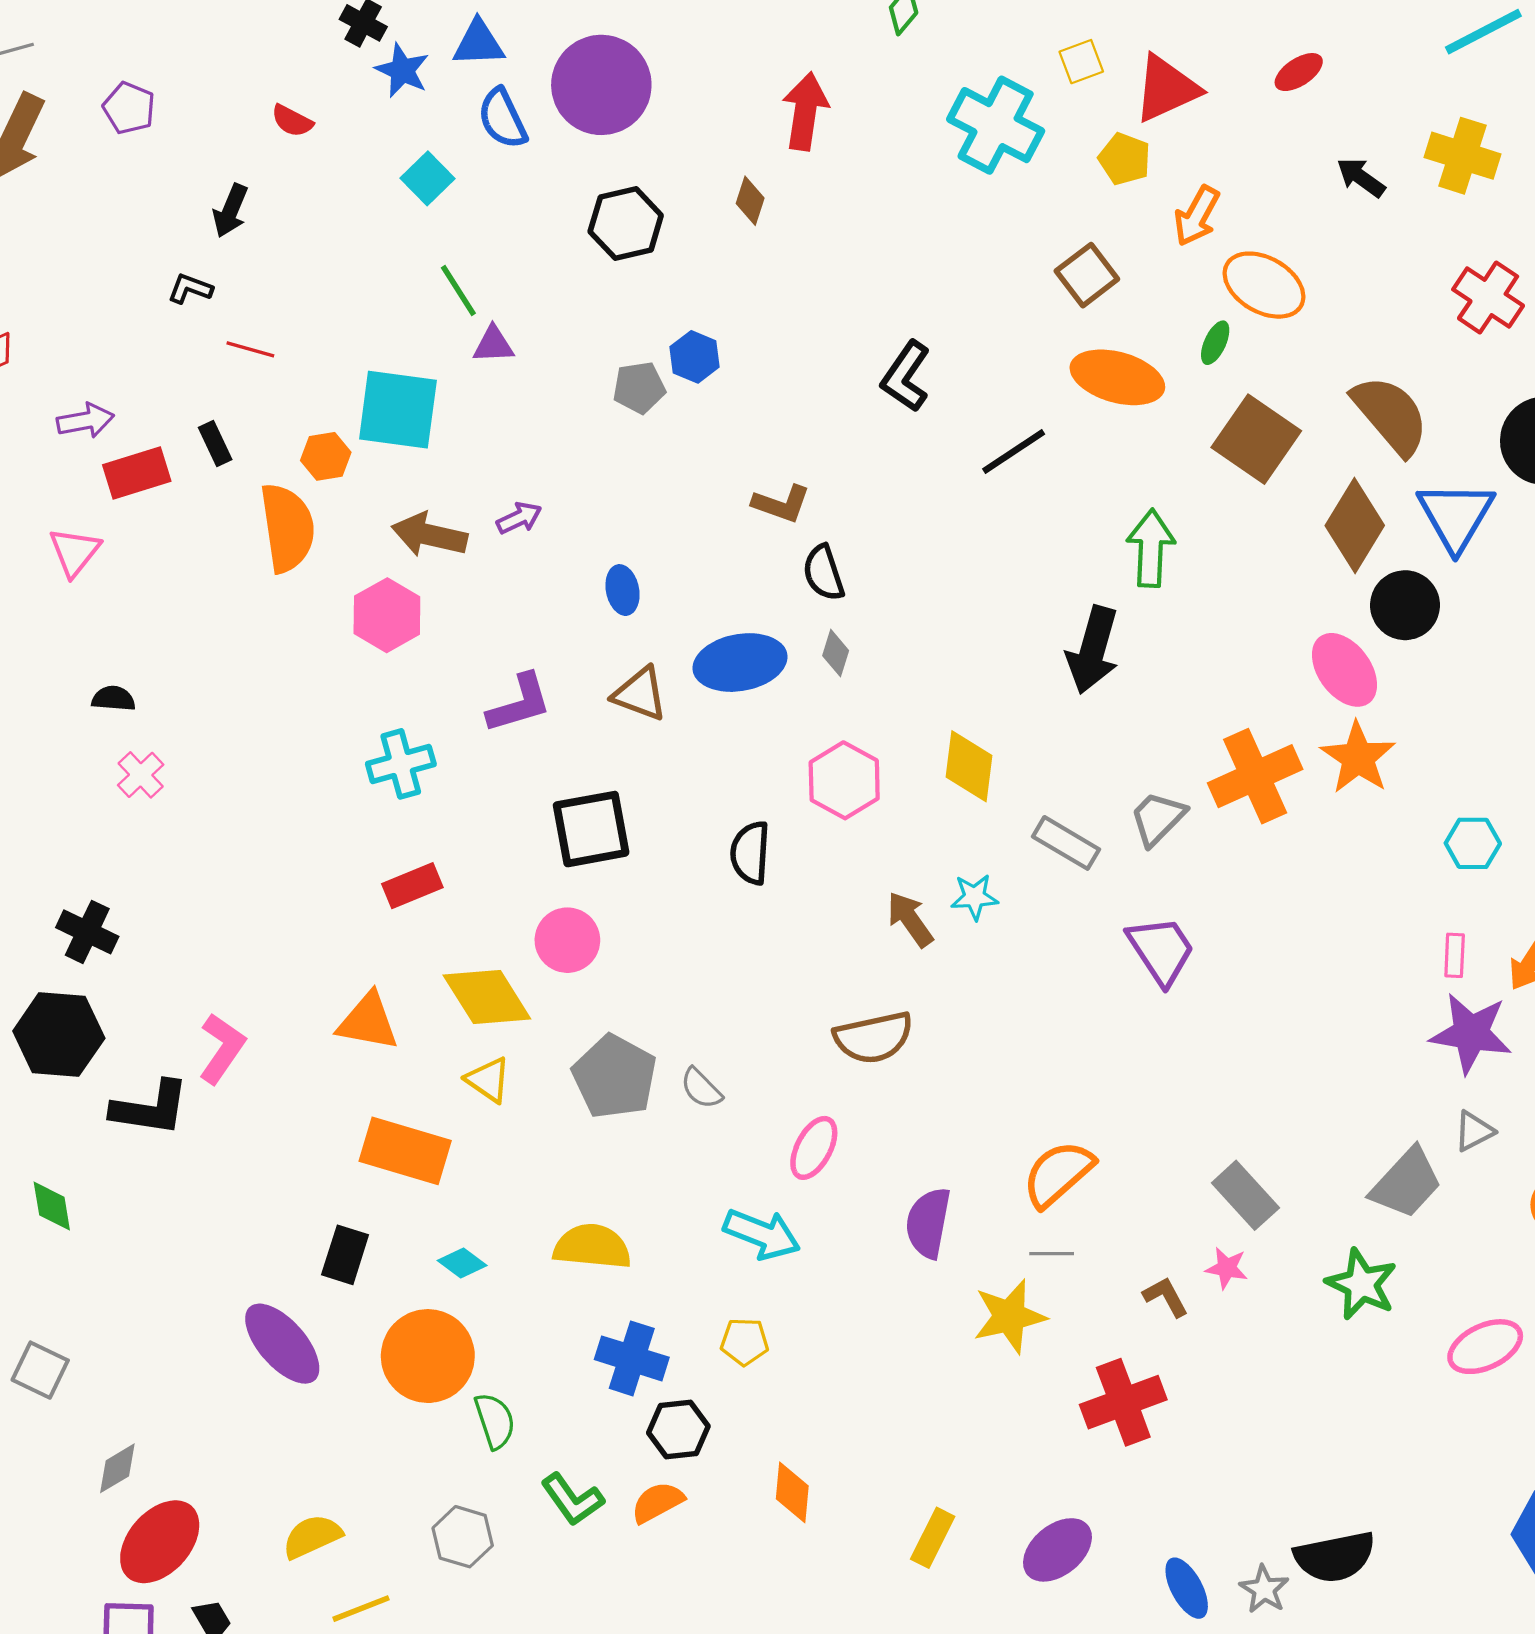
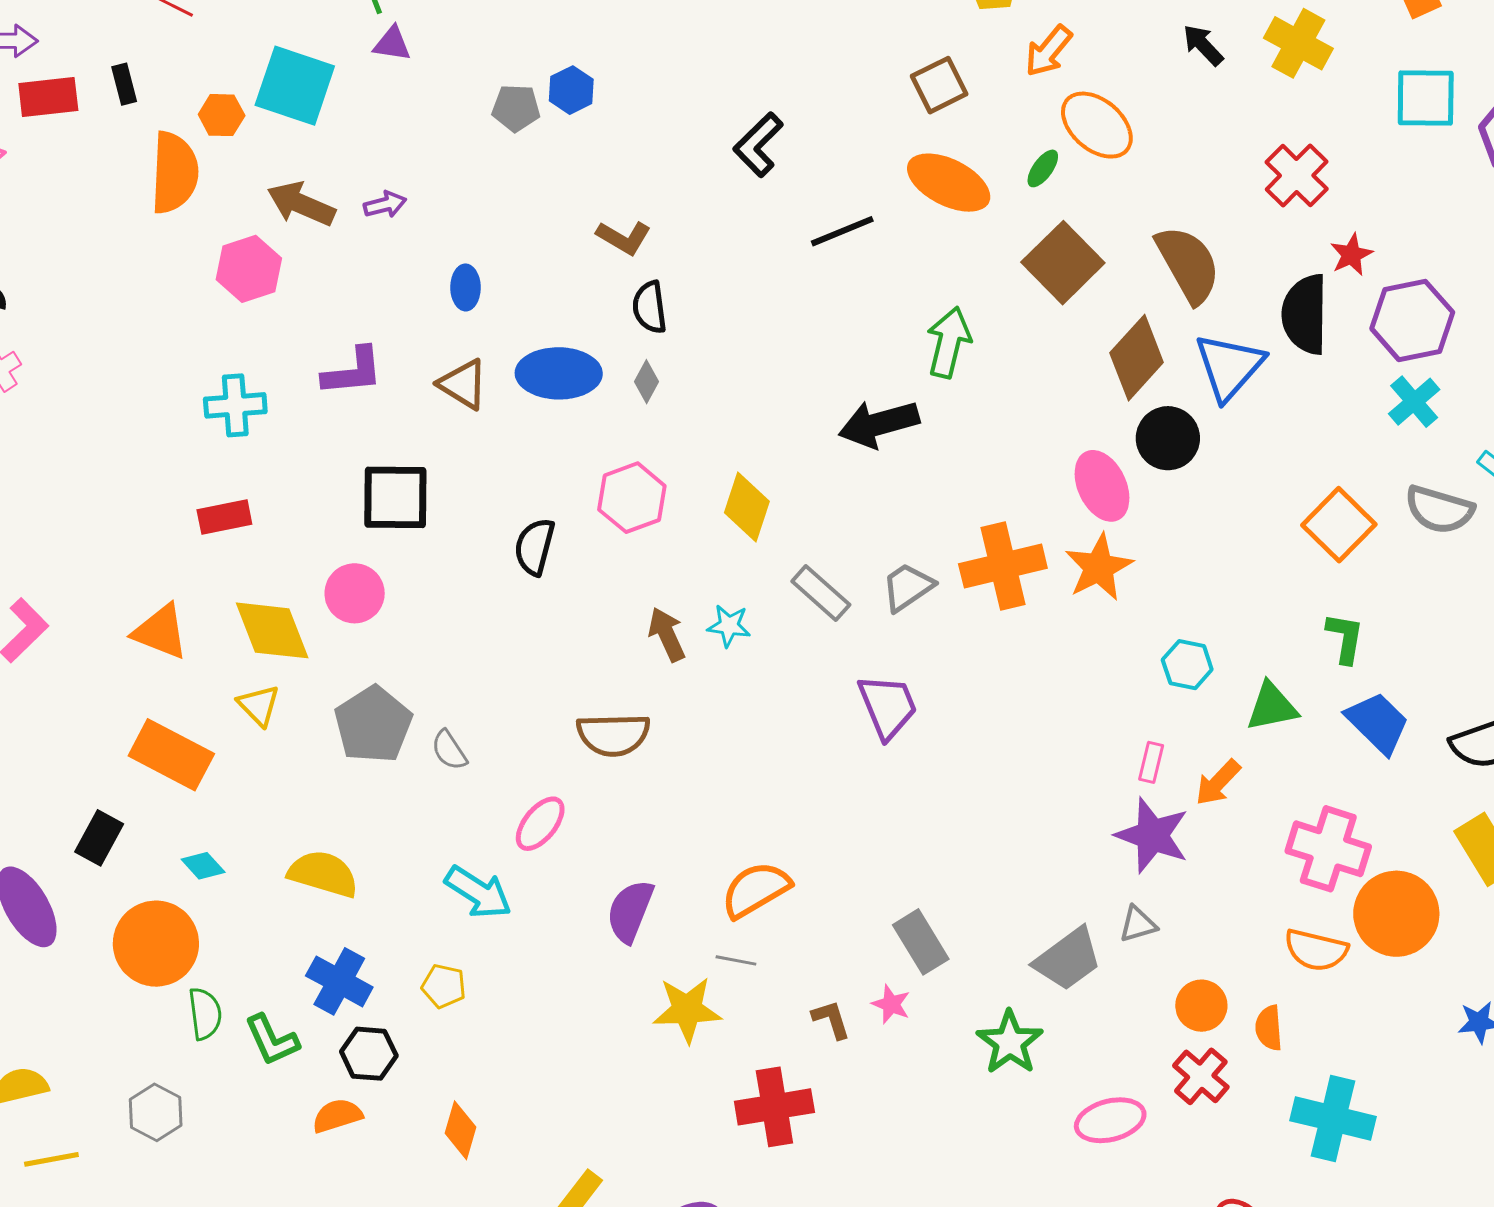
black arrow: (1093, 650) -> (879, 424), turned 48
green L-shape: (572, 1499) -> (272, 1040), moved

